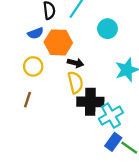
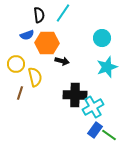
cyan circle: (107, 29) -> (102, 38), moved
yellow circle: (33, 66) -> (16, 64), moved
yellow semicircle: (75, 82) -> (35, 77), moved

